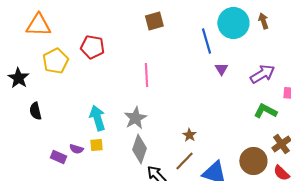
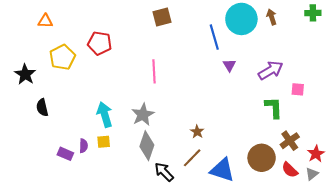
orange triangle: (38, 25) -> (45, 21), size x0.6
green L-shape: (265, 111) -> (274, 108), turned 60
purple semicircle: (76, 149) -> (83, 146), turned -104

